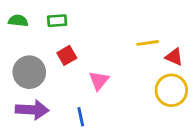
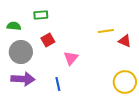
green semicircle: (18, 21) -> (14, 26), moved
yellow circle: (171, 90) -> (125, 82), moved

